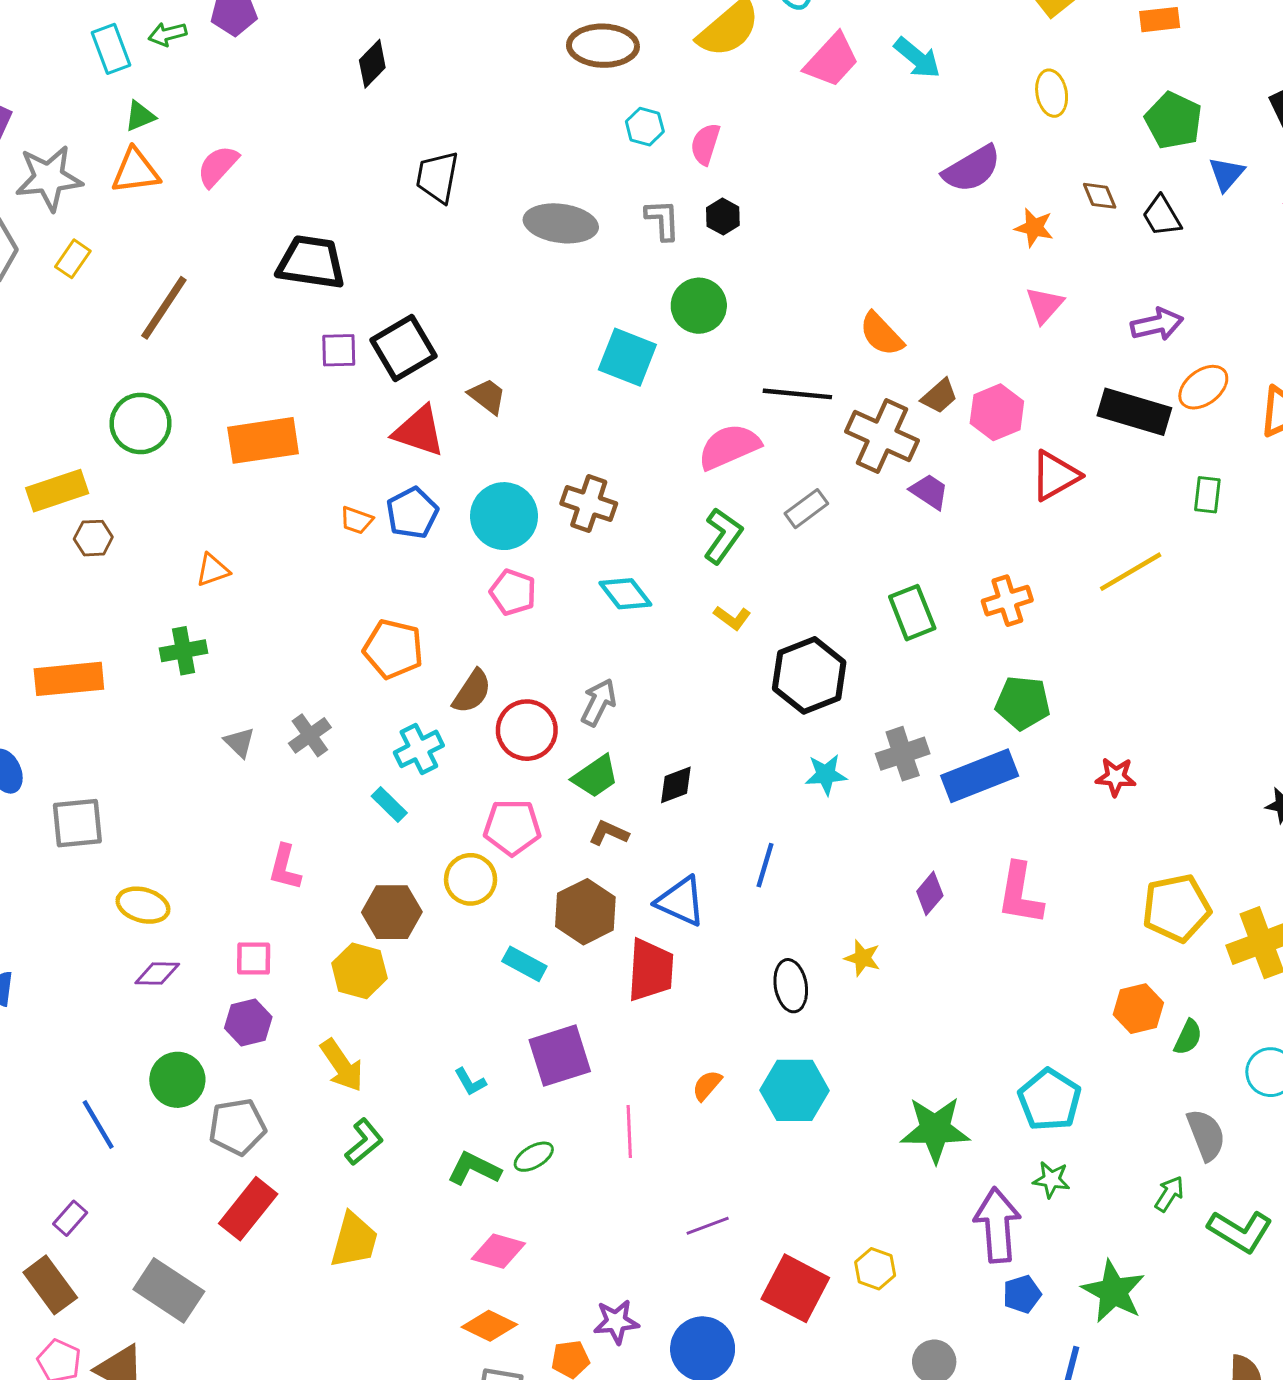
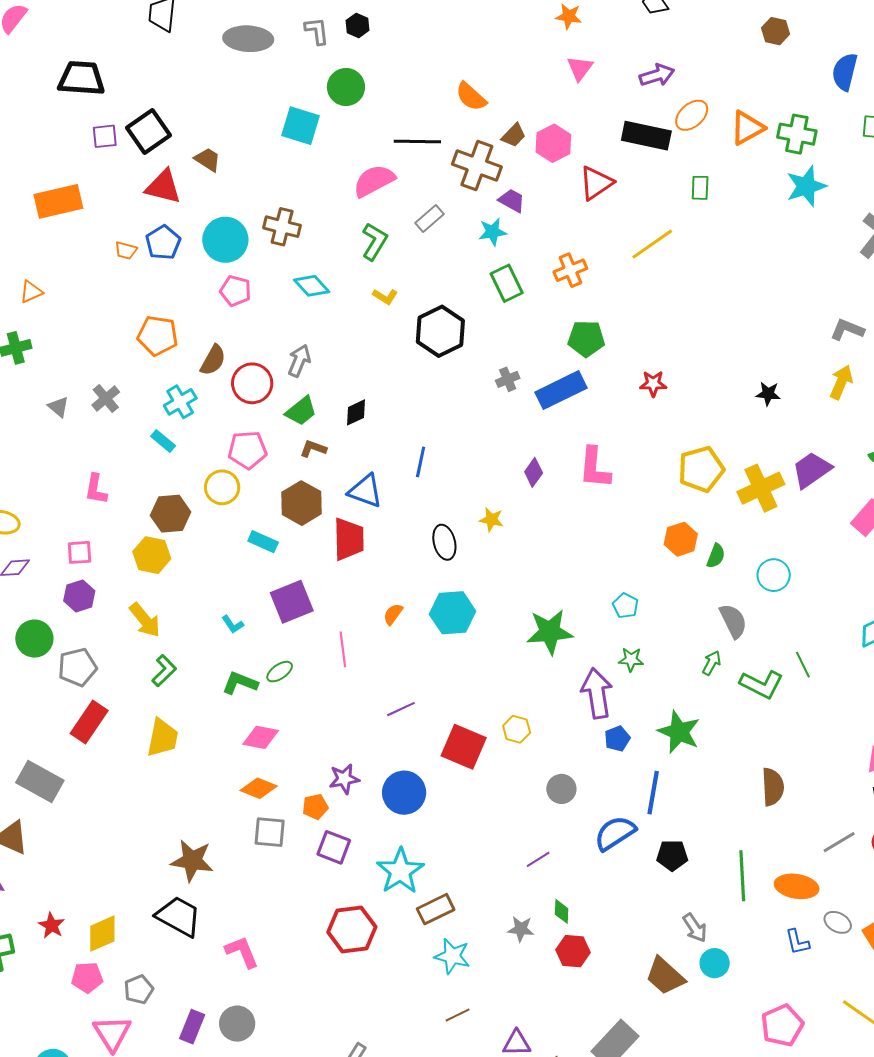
gray cross: (903, 754) -> (508, 379), size x0.7
cyan star: (826, 775) -> (492, 232), moved
cyan pentagon: (1050, 1100) -> (626, 606), size x0.6

